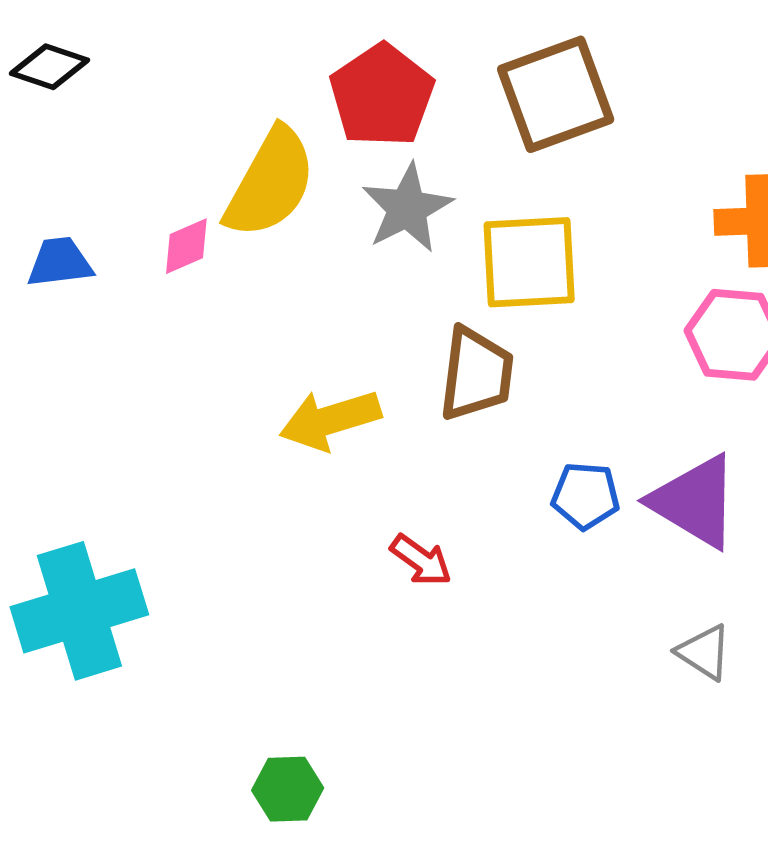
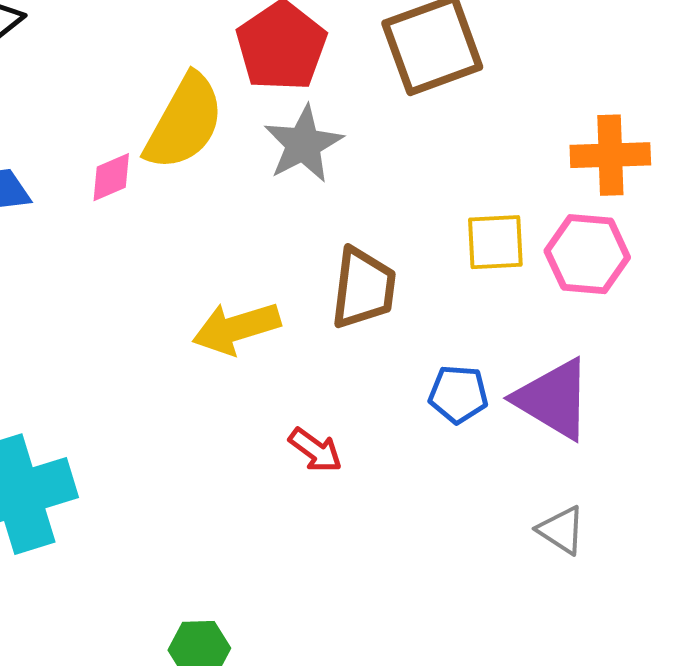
yellow square: (529, 262) -> (495, 242), moved, size x0.7

